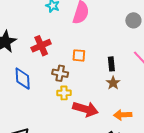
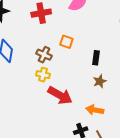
red cross: (41, 46) -> (41, 13), moved
brown star: (113, 83) -> (100, 81), moved

